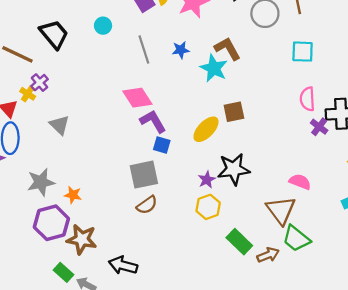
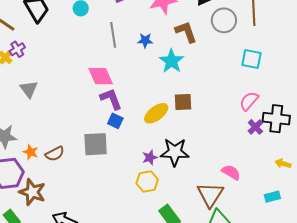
brown L-shape: (227, 49) -> (186, 32), moved
pink semicircle: (307, 99) -> (249, 101), turned 35
brown semicircle: (147, 205) -> (55, 154), moved

